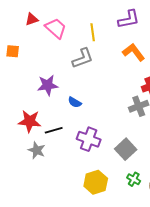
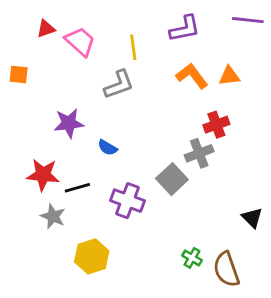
gray square: (126, 149) -> (172, 179), moved
yellow hexagon: (96, 182) -> (92, 256), moved

